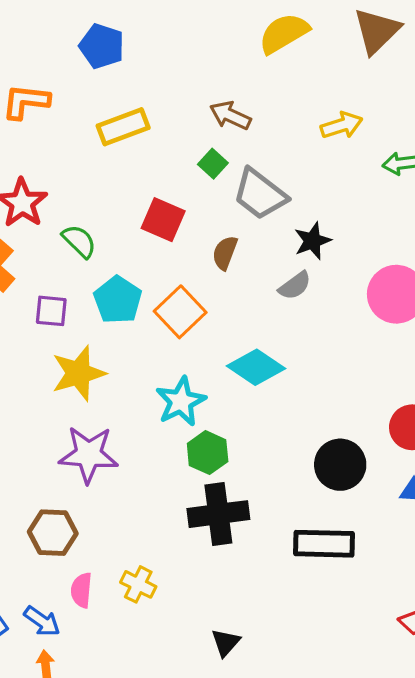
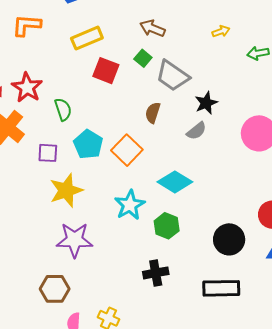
yellow arrow: (342, 125) -> (221, 31), size x0.7
red square: (163, 220) -> (106, 71), moved
green semicircle: (79, 241) -> (63, 109), turned 30
green hexagon: (208, 453) -> (167, 226), moved
black cross: (218, 514) -> (156, 273), size x0.7

